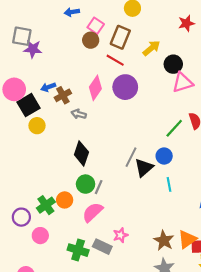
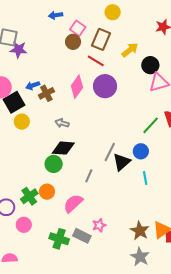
gray arrow: (79, 114) -> (62, 123), moved
black diamond: (81, 153) -> (63, 148), turned 75
green circle: (86, 184) -> (54, 164), moved
gray line: (99, 187) -> (89, 176), moved

